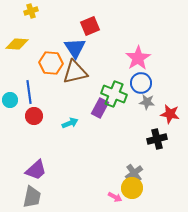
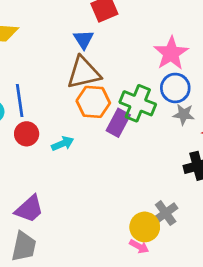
blue triangle: (75, 48) -> (84, 39), size x0.7
orange hexagon: (51, 63) -> (93, 102), moved
cyan arrow: (70, 123) -> (63, 144), moved
yellow circle: (132, 188) -> (145, 227), moved

